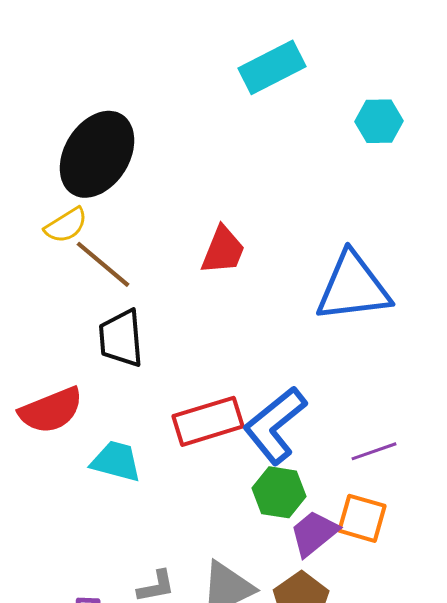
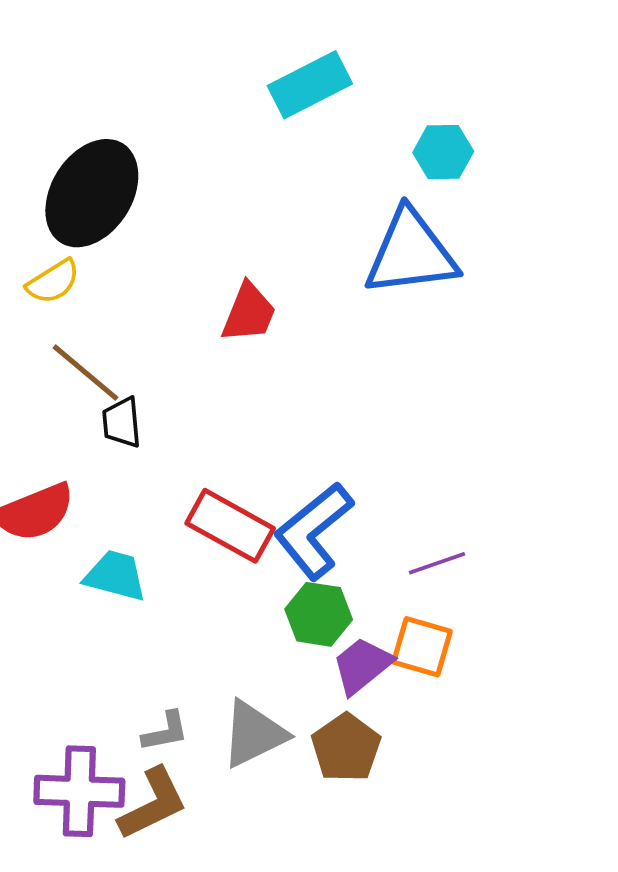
brown line: (103, 264) -> (86, 373), moved
blue triangle: (353, 287) -> (411, 253), moved
black trapezoid: (121, 338) -> (122, 422), size x0.7
red rectangle: (208, 421) -> (230, 526), turned 46

